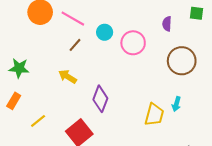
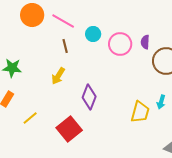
purple semicircle: (167, 24) -> (145, 42), moved
brown line: (75, 45) -> (65, 46), turned -56
yellow arrow: (68, 77) -> (58, 76), turned -90

